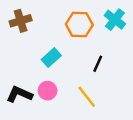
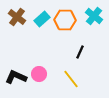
brown cross: (21, 21) -> (17, 17), turned -36
cyan rectangle: (51, 58) -> (42, 19), moved

